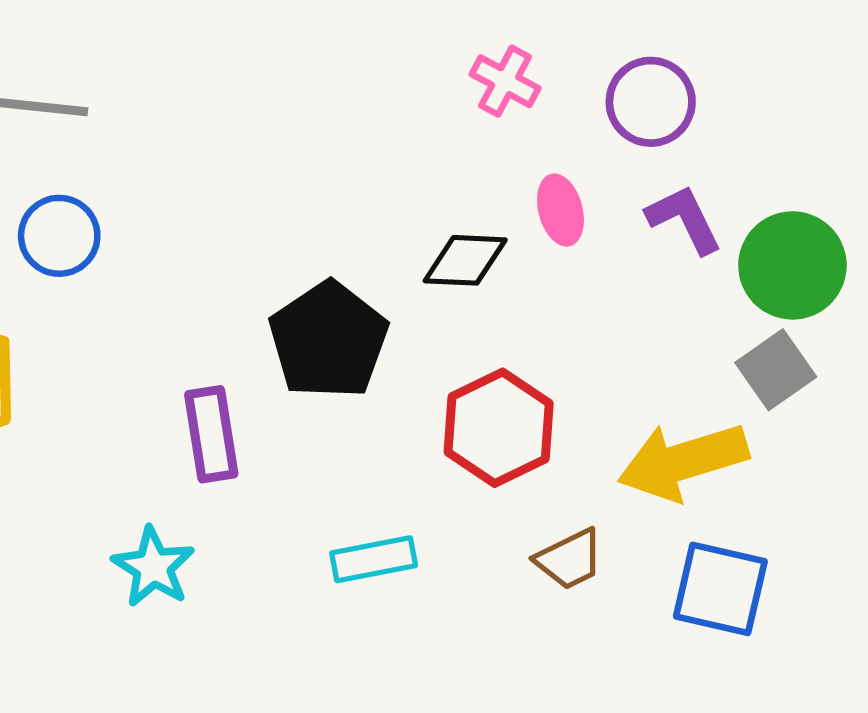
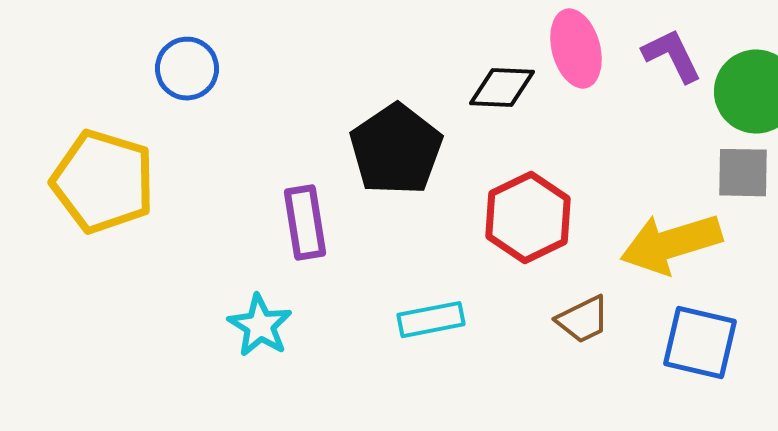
pink ellipse: (560, 210) -> (576, 49), size x1.4
gray square: (776, 370) -> (743, 173), turned 36

